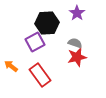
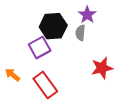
gray semicircle: (75, 43) -> (80, 33), moved, turned -104
red star: (77, 57) -> (102, 68), moved

